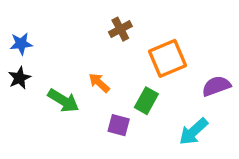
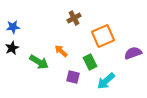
green rectangle: (146, 101) -> (90, 62), turned -56
cyan arrow: (194, 132) -> (106, 81), moved

